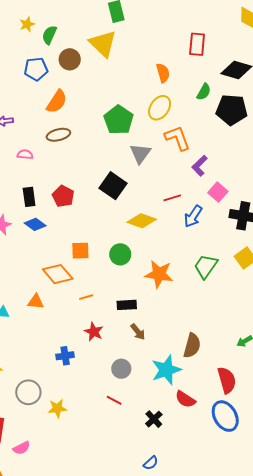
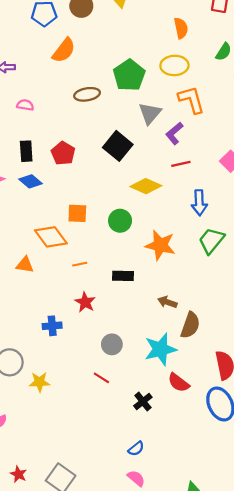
yellow ellipse: (160, 108) -> (174, 65), turned 50
brown ellipse: (58, 135) -> (87, 94), moved
purple L-shape: (200, 166) -> (174, 133), moved
blue arrow: (193, 216) -> (199, 203), moved, turned -40
brown arrow: (138, 332) -> (167, 302), moved, turned 144

